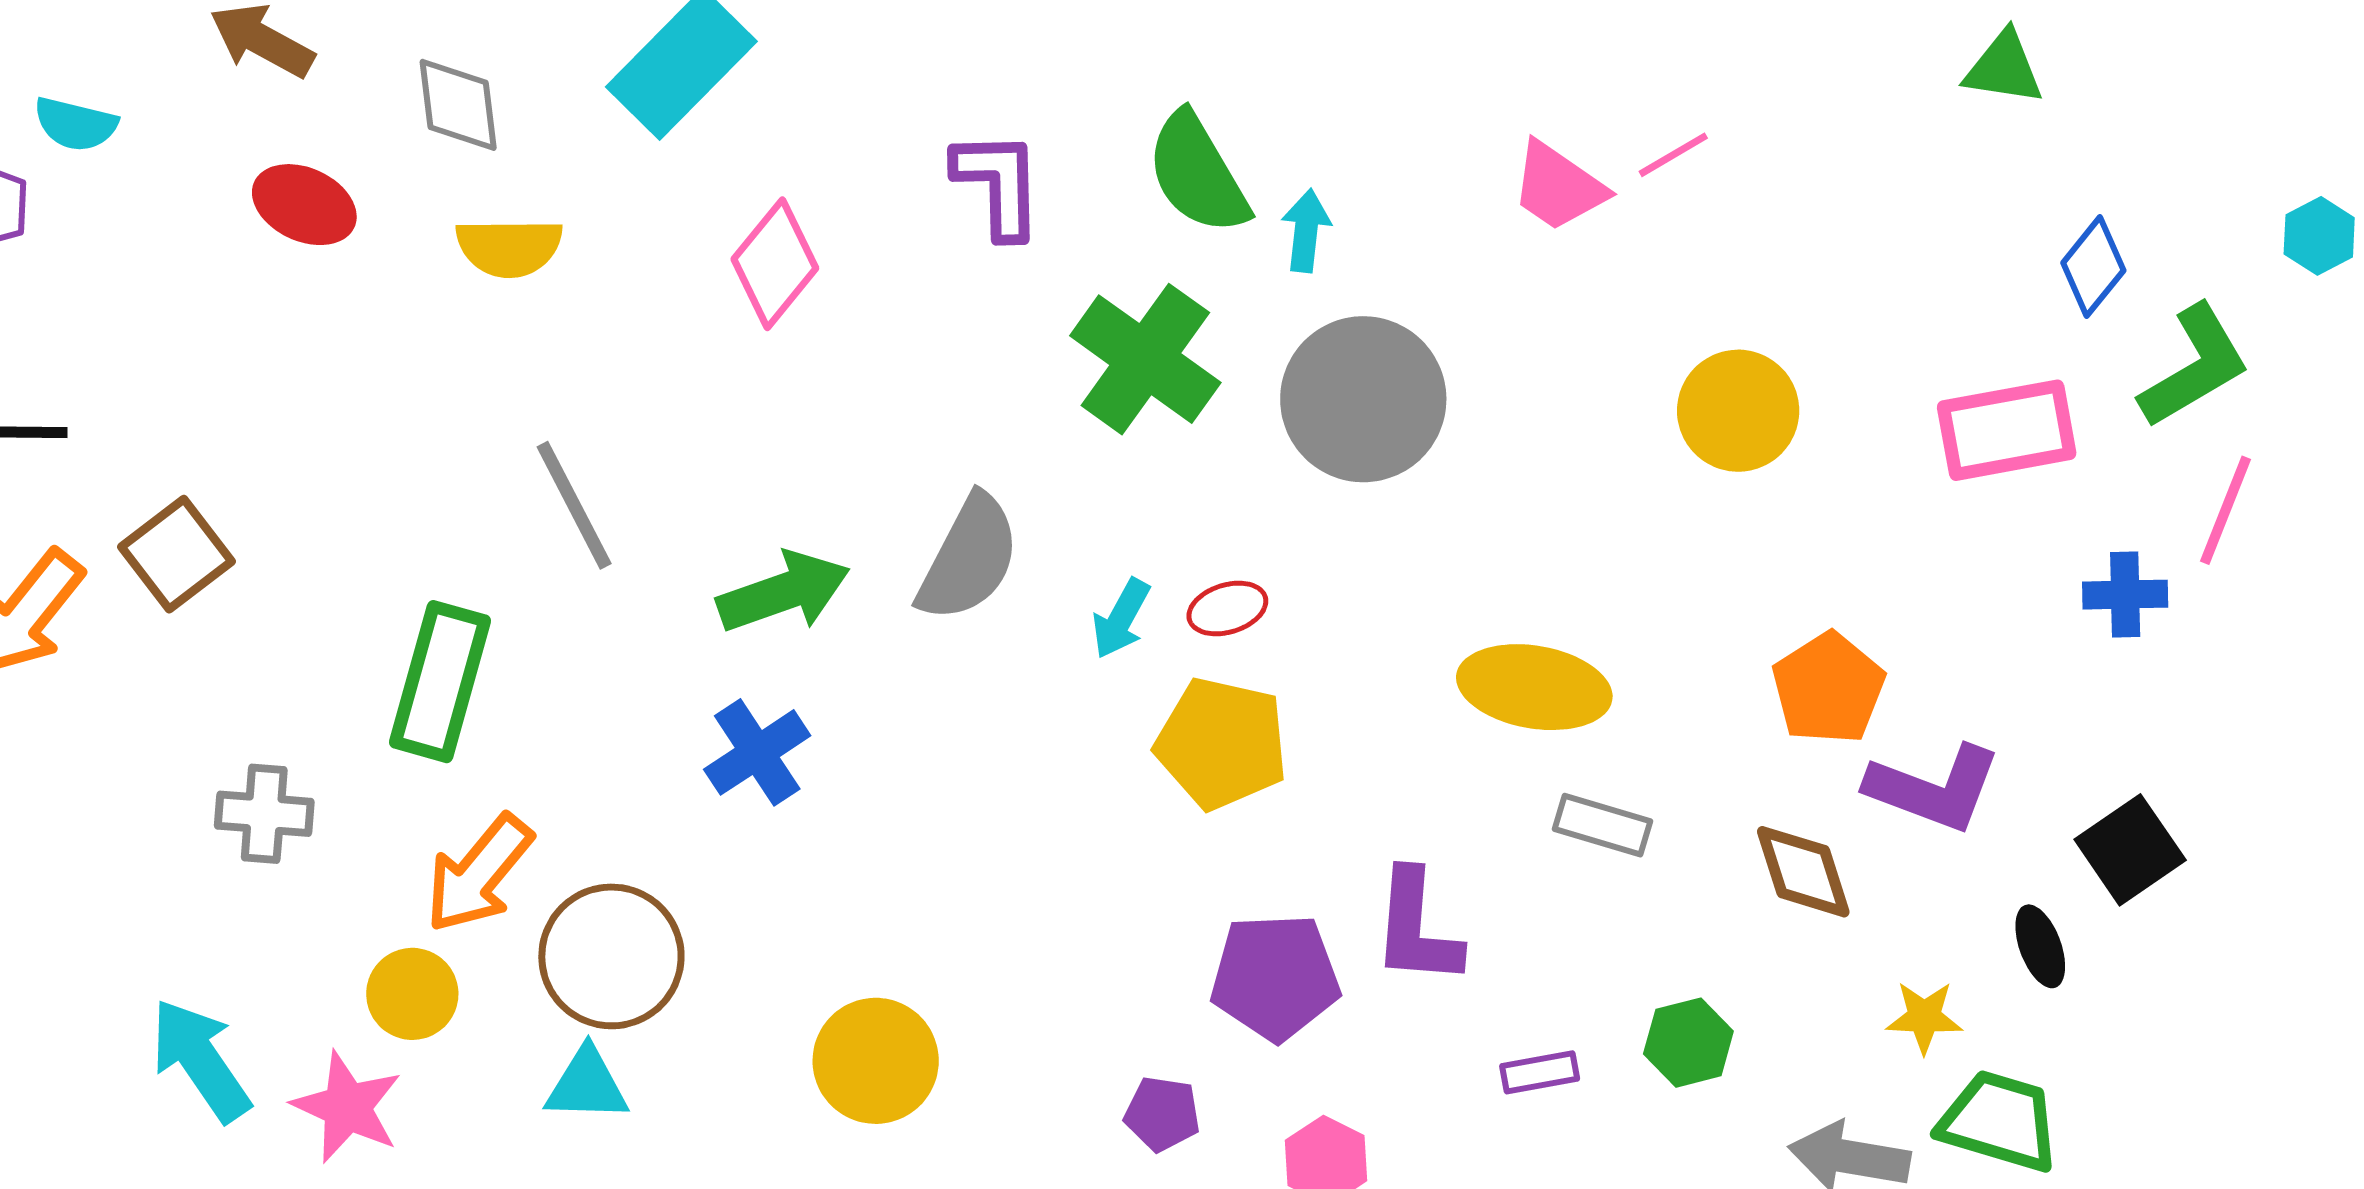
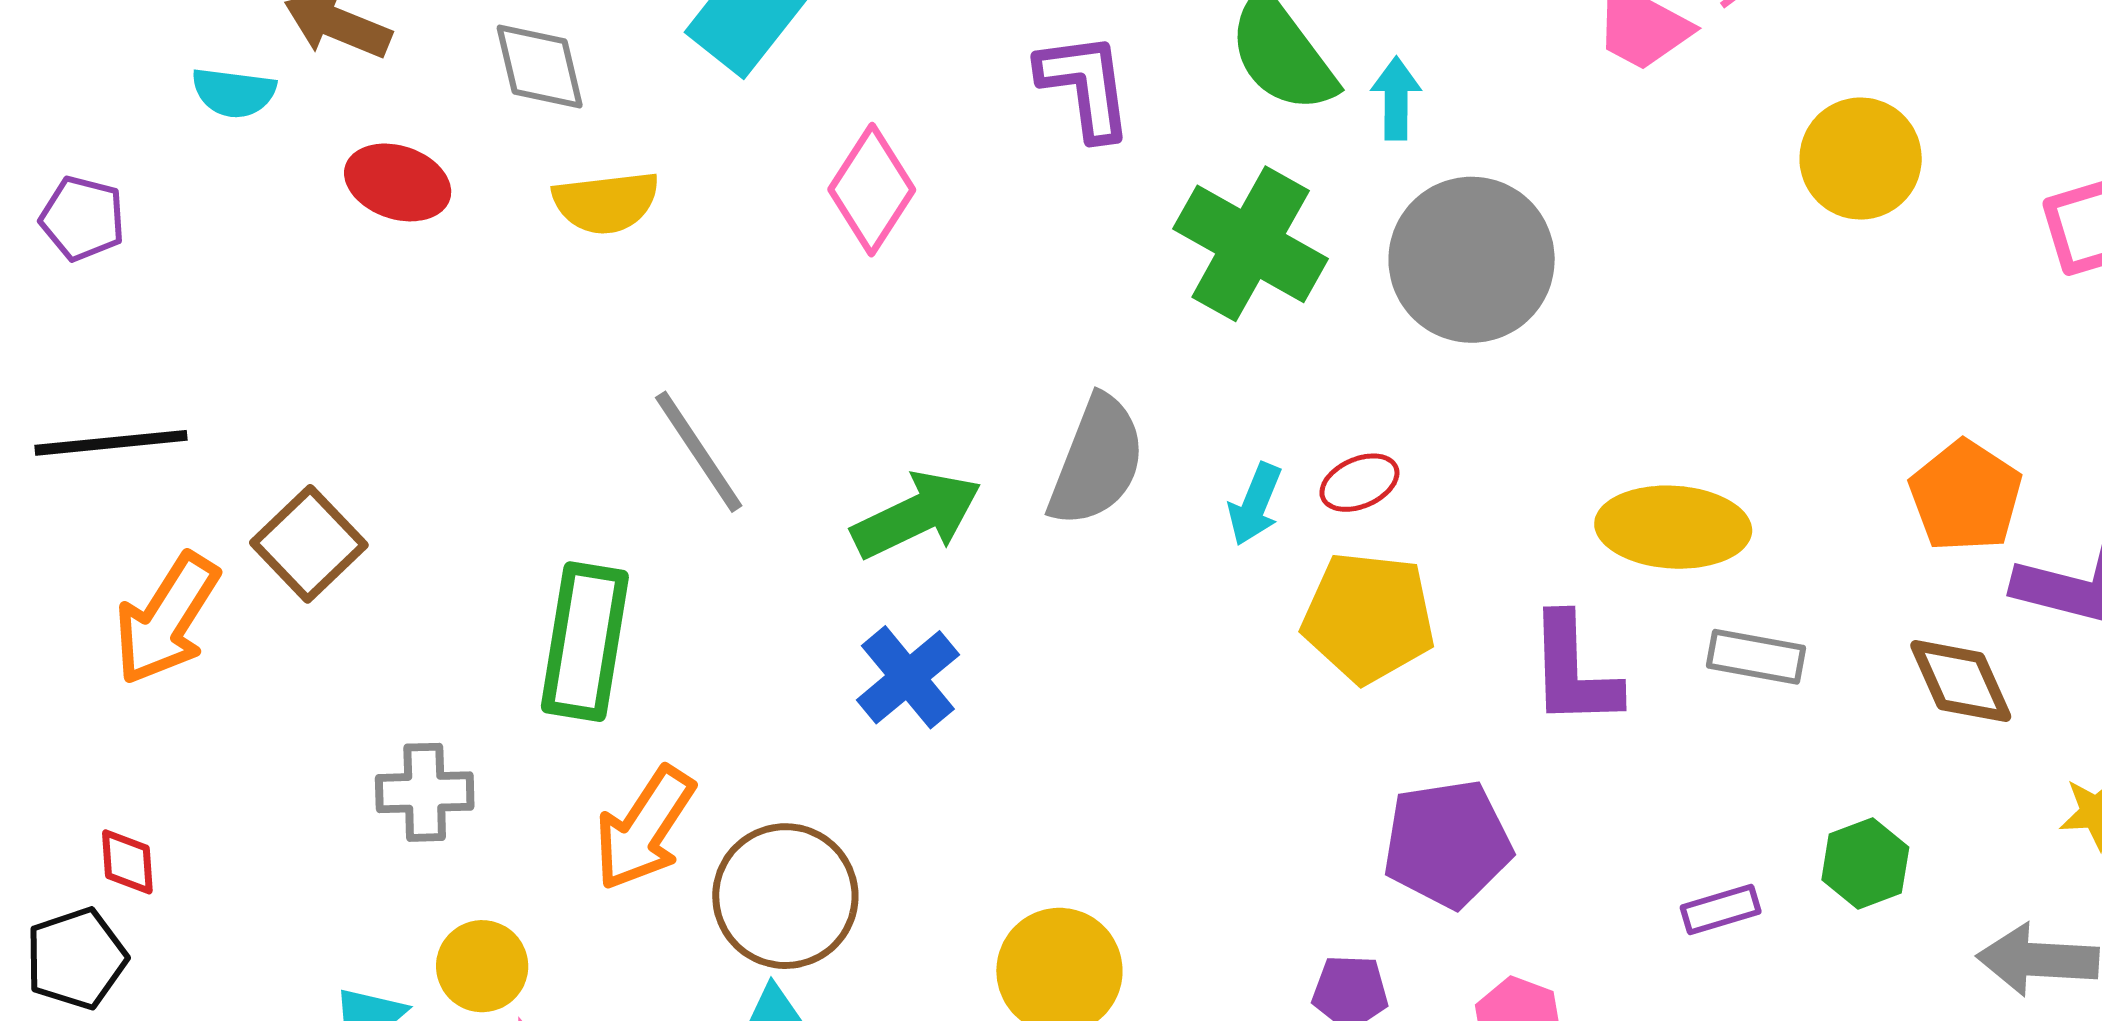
cyan semicircle: (75, 124) -> (234, 93), moved
yellow circle: (1738, 411) -> (1861, 159), moved
purple L-shape: (1417, 928) -> (1574, 671), moved
yellow circle: (412, 994) -> (482, 966), moved

